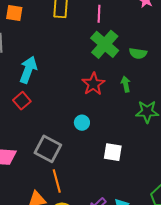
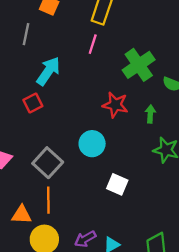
pink line: (99, 14) -> (93, 44), moved
red star: (93, 84) -> (115, 105), turned 30
cyan circle: (82, 123) -> (92, 144), size x1.5

